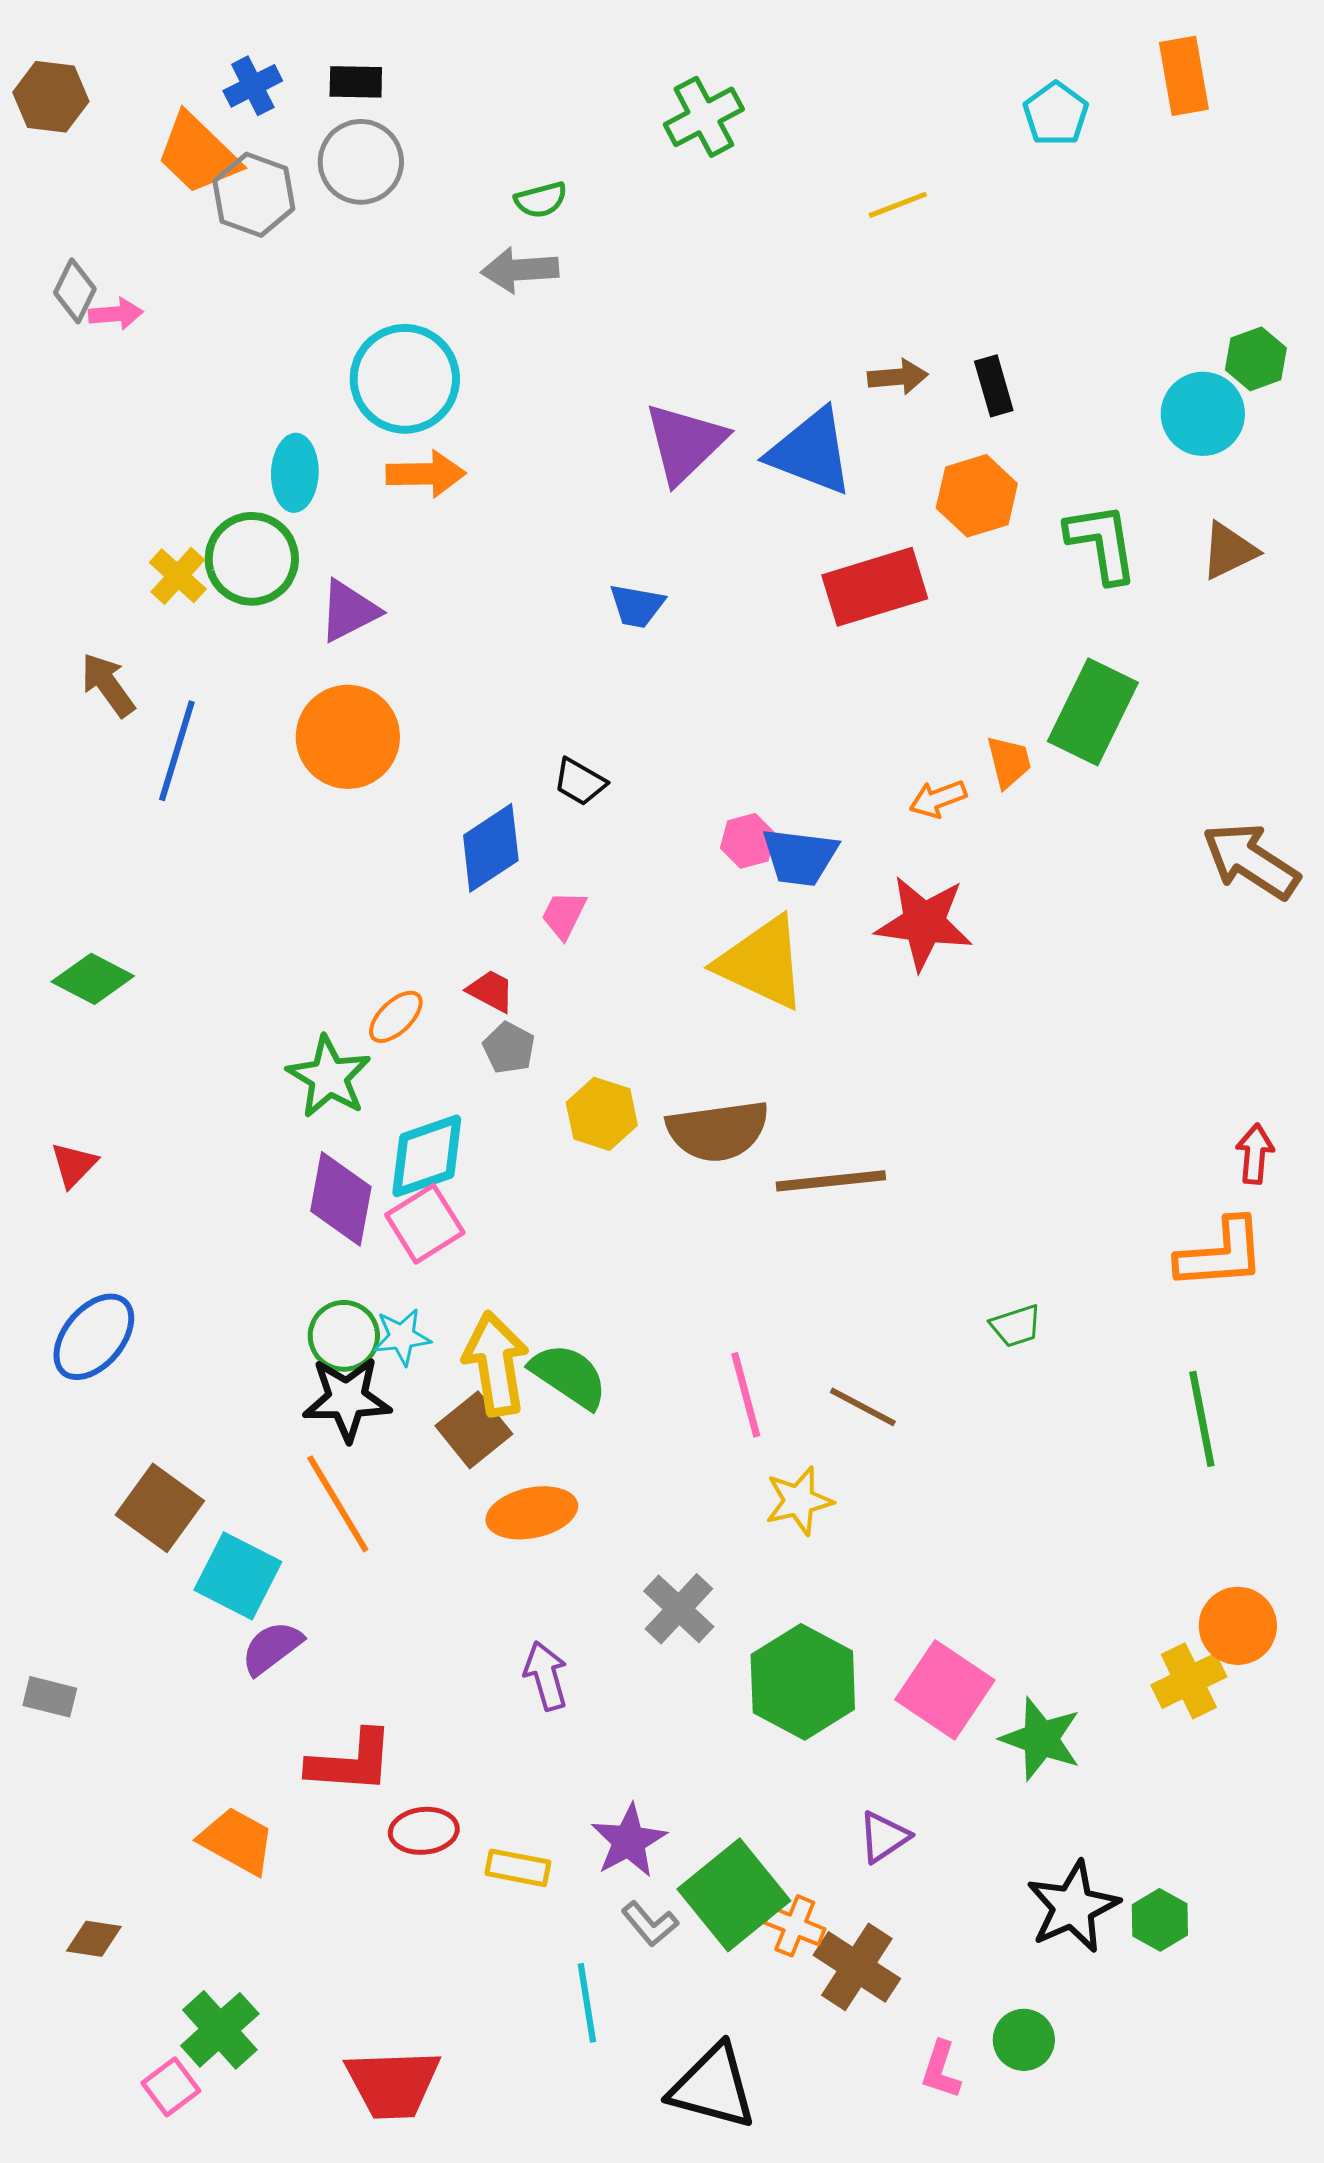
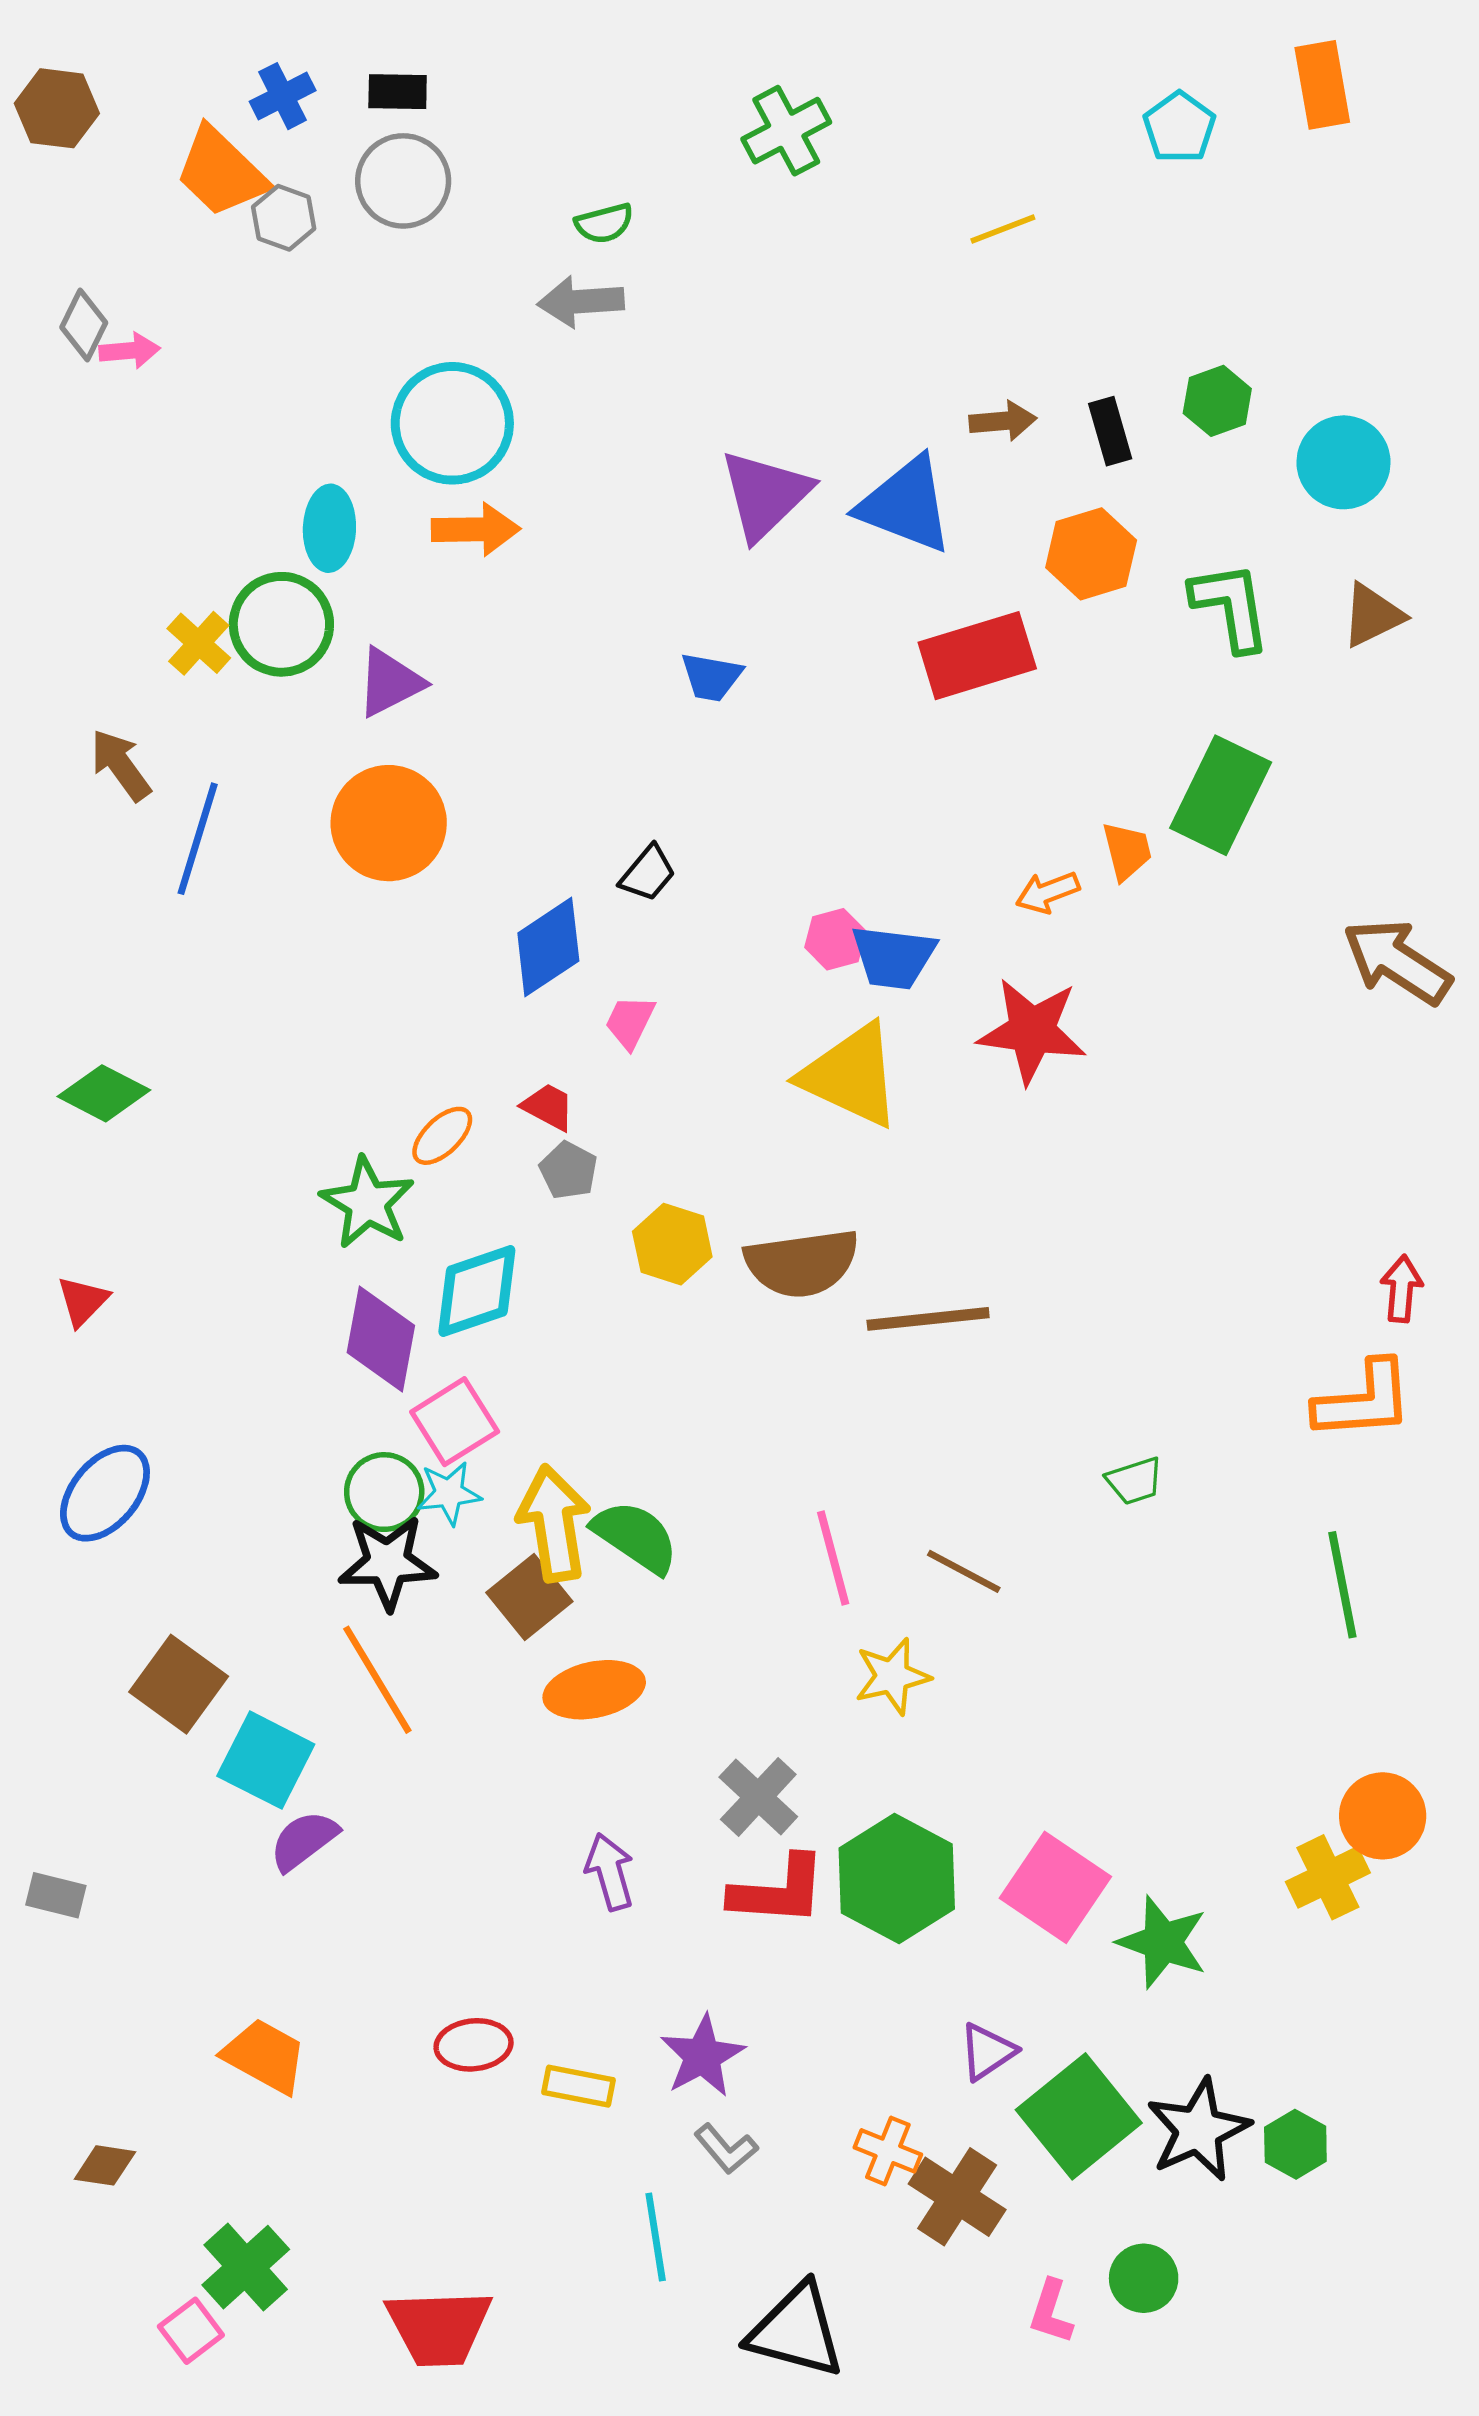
gray hexagon: (254, 195) -> (284, 218), size x0.7
green hexagon: (1256, 359) -> (1217, 401), moved
black trapezoid: (580, 782) -> (648, 873), turned -80
pink square: (425, 1224) -> (455, 1422), moved
red L-shape: (351, 1762) -> (778, 1891), moved
green square: (734, 1895) -> (1079, 2116), moved

